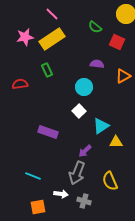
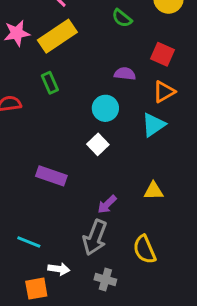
red square: (117, 42) -> (162, 54), moved
cyan triangle: (101, 126) -> (153, 125), moved
white arrow: (61, 194) -> (59, 269), moved

